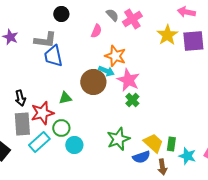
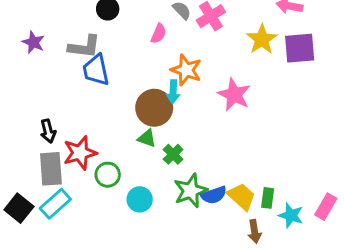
cyan arrow: (106, 71) -> (173, 92), turned 70
pink star: (128, 80) -> (234, 95), moved
green triangle: (65, 98) -> (147, 138), moved, turned 32
green cross: (132, 100) -> (173, 154), moved
cyan rectangle: (39, 142) -> (55, 204), moved
cyan circle: (74, 145) -> (140, 199), moved
blue semicircle: (141, 157) -> (214, 195), moved

